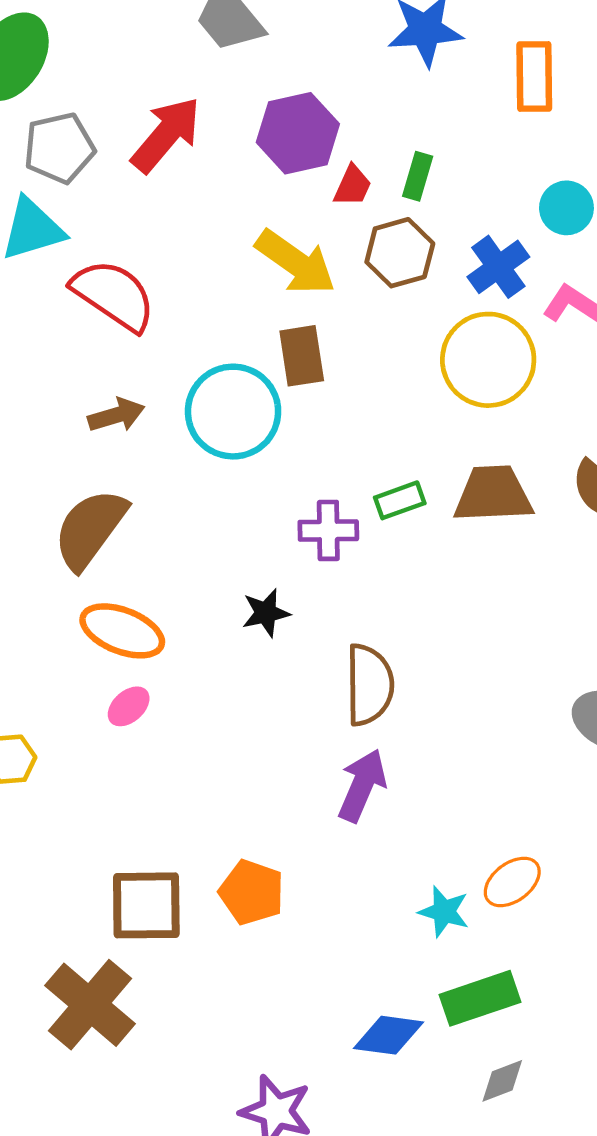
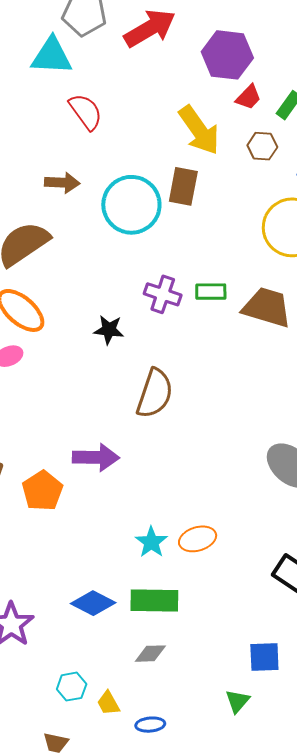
brown hexagon: (400, 253) -> (262, 146), size x0.7
red semicircle: (114, 295) -> (86, 112), size x0.7
purple arrow: (362, 785) -> (96, 457), moved, turned 48

